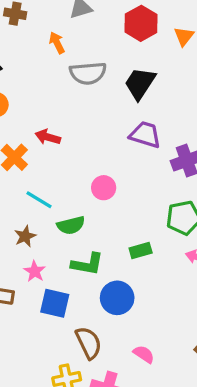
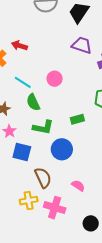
cyan line: (39, 200) -> (23, 82), moved
green semicircle: (71, 225) -> (33, 102), turned 78

